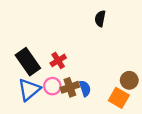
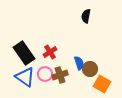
brown circle: (129, 80) -> (90, 69), moved
blue semicircle: (85, 88) -> (79, 63), moved
blue triangle: (29, 90) -> (25, 77), turned -45

